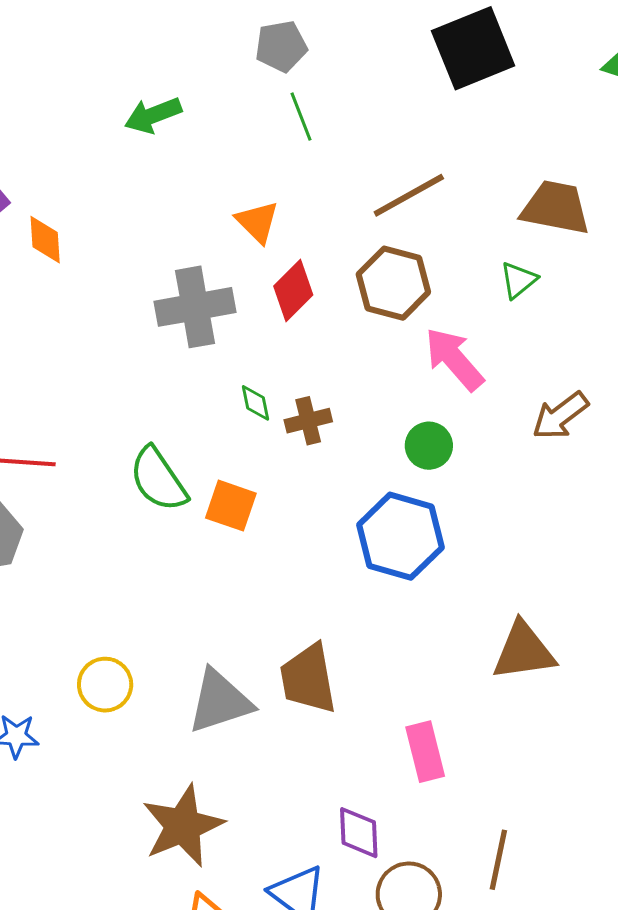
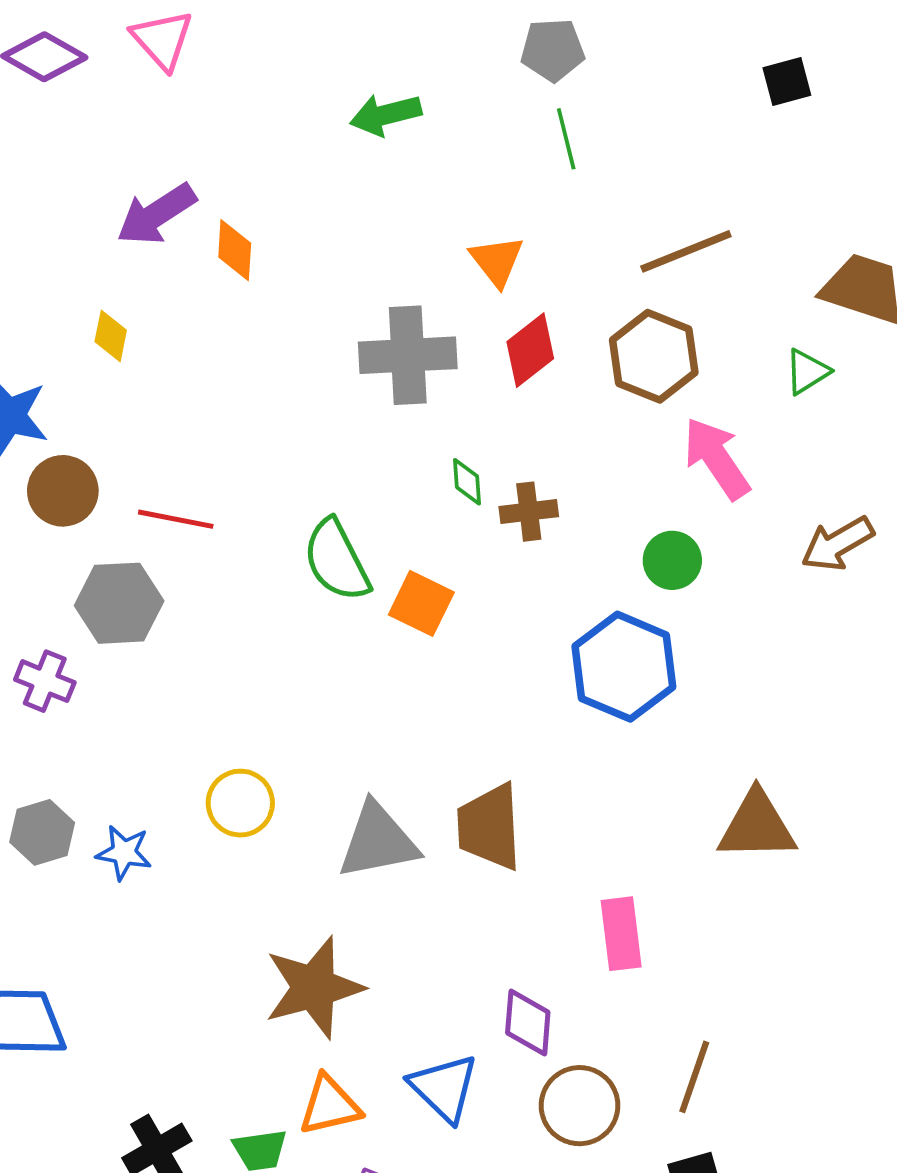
black square: (473, 48) -> (787, 82), size x0.5

